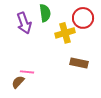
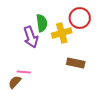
green semicircle: (45, 13) -> (42, 23), moved
purple arrow: (24, 23) -> (31, 37), moved

